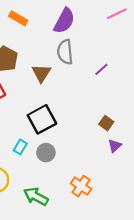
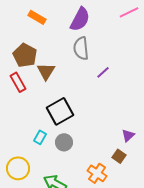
purple line: (101, 69) -> (103, 72), moved
brown triangle: (41, 73) -> (46, 71), moved
brown square: (106, 123) -> (119, 156), moved

